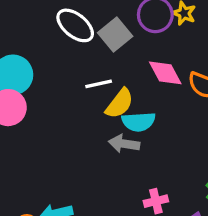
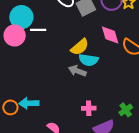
white line: (99, 84) -> (38, 30), moved

